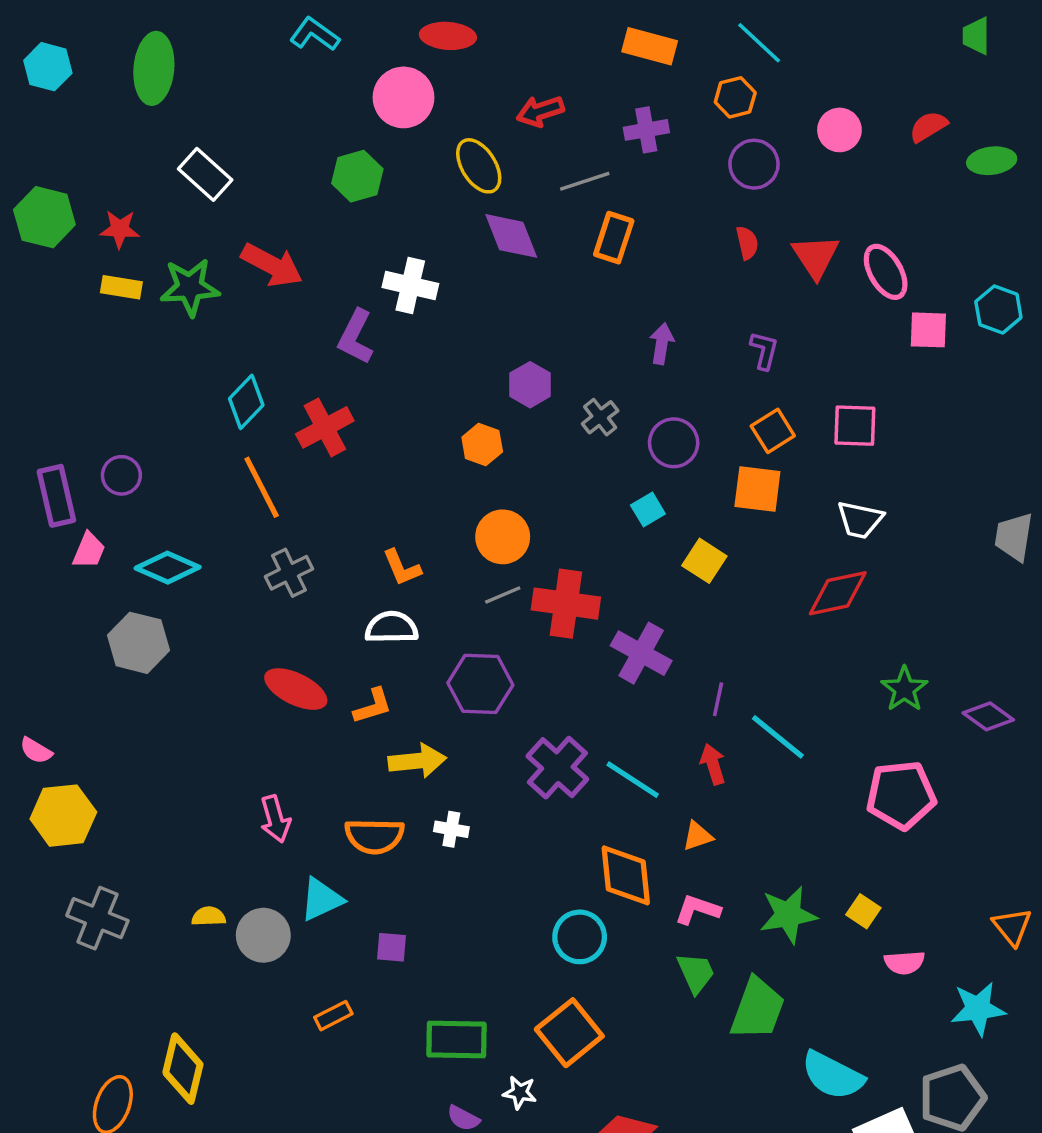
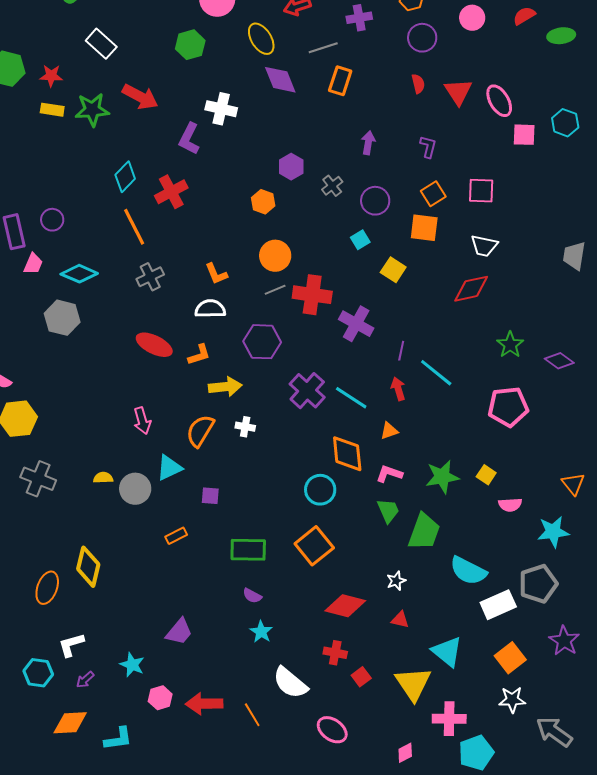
orange semicircle: (374, 836) -> (200, 431), turned 120
white star: (520, 1093) -> (396, 581), moved, turned -30

